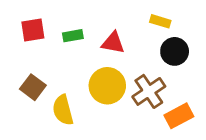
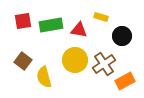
yellow rectangle: (160, 21) -> (101, 17), moved
green rectangle: (73, 36) -> (51, 25), size x1.6

